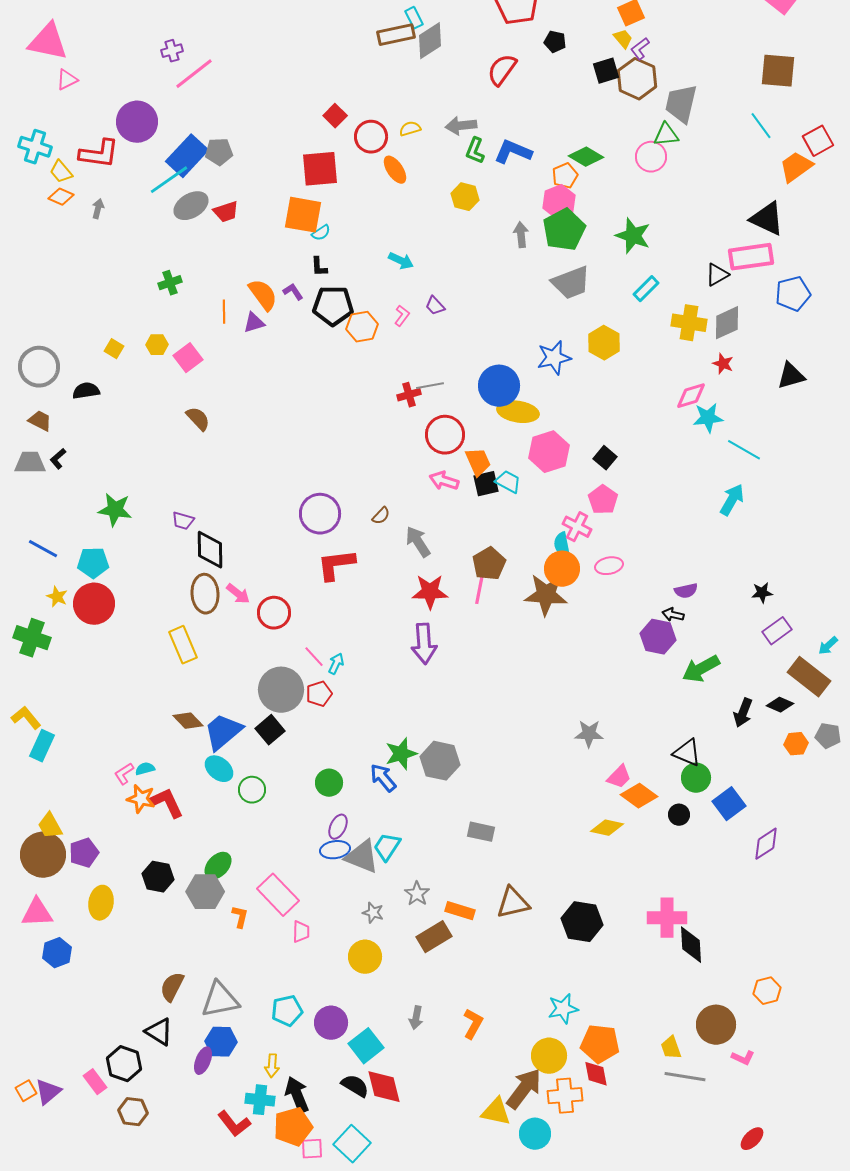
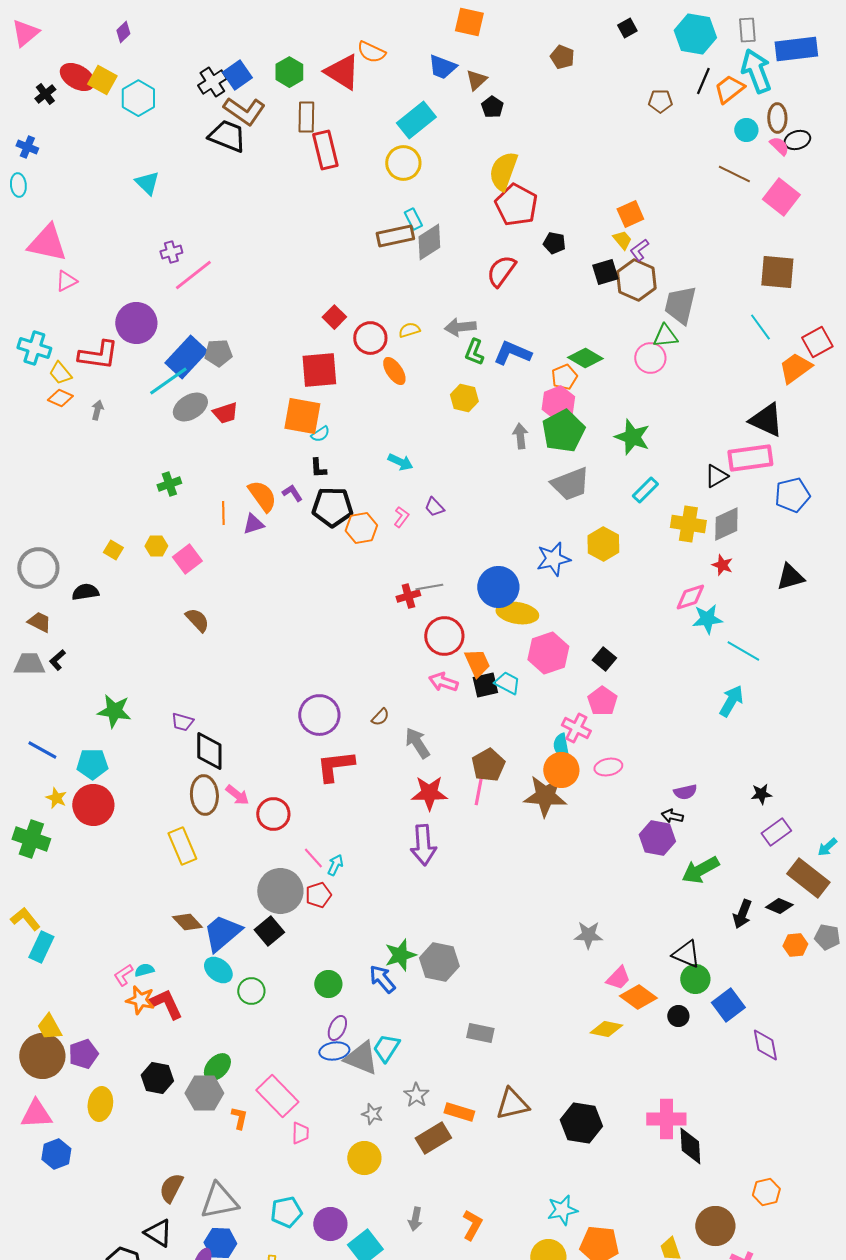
purple diamond: (766, 844) -> (765, 1045), turned -68

